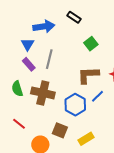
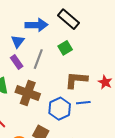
black rectangle: (74, 17) -> (68, 19), size x1.5
green square: (91, 44) -> (65, 48), moved
blue line: (98, 96) -> (83, 103), turned 32

